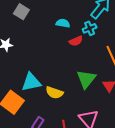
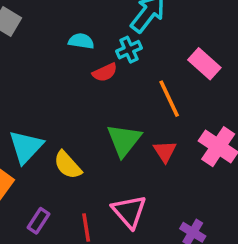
cyan triangle: (31, 82) -> (26, 147), turned -35
yellow semicircle: (54, 93) -> (68, 165), turned 30

